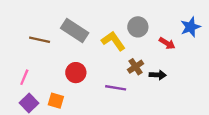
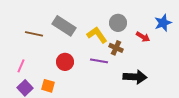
brown cross: (136, 67) -> (116, 48), moved, turned -32
black arrow: (158, 75) -> (135, 77), moved, size x1.6
purple line: (116, 88) -> (99, 61), moved

